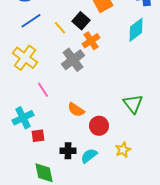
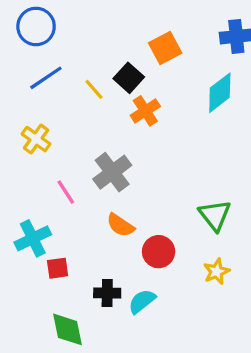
yellow cross: (25, 58) -> (36, 139), size x0.7
gray cross: (73, 60) -> (112, 172), moved
yellow star: (123, 150) -> (216, 271), moved

